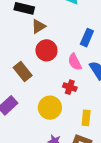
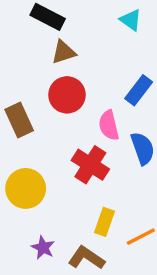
red cross: (70, 87) -> (90, 165), size x1.5
yellow circle: (50, 108) -> (26, 188), moved

